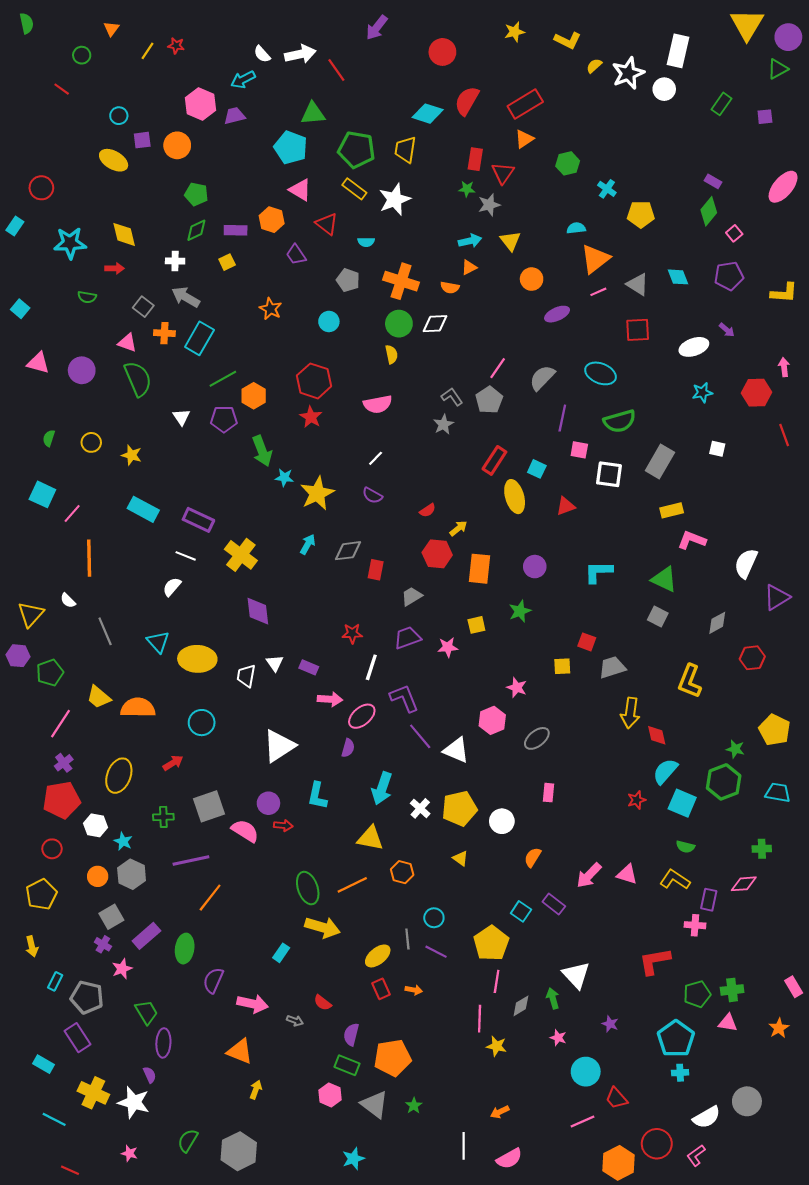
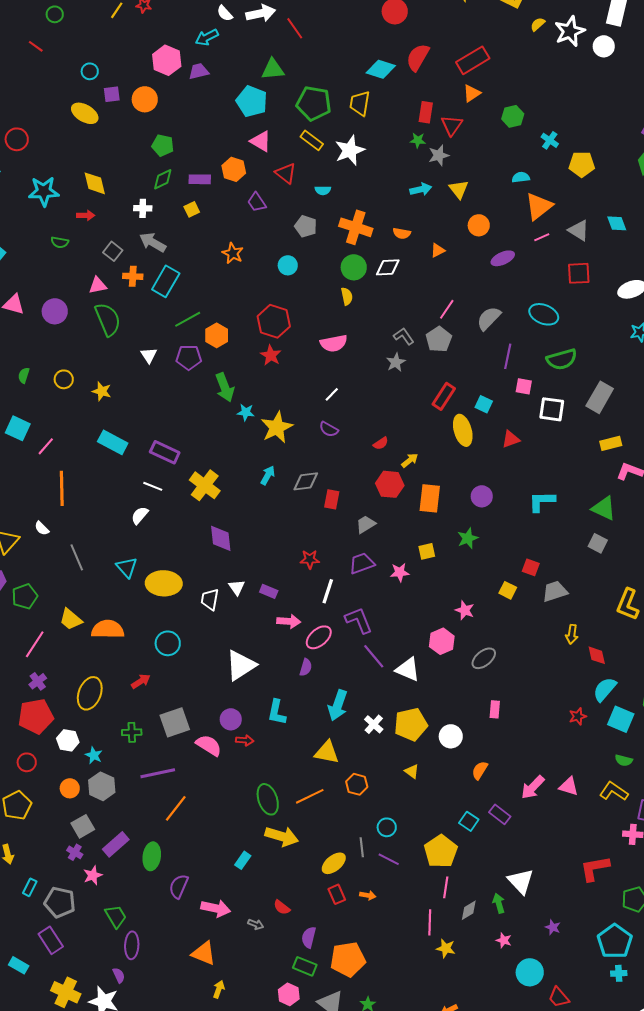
orange triangle: (469, 267) -> (438, 250), moved
pink triangle: (127, 343) -> (98, 285), turned -30
yellow square: (562, 666) -> (508, 590), turned 30
yellow arrow: (630, 713) -> (572, 634), size x0.7

